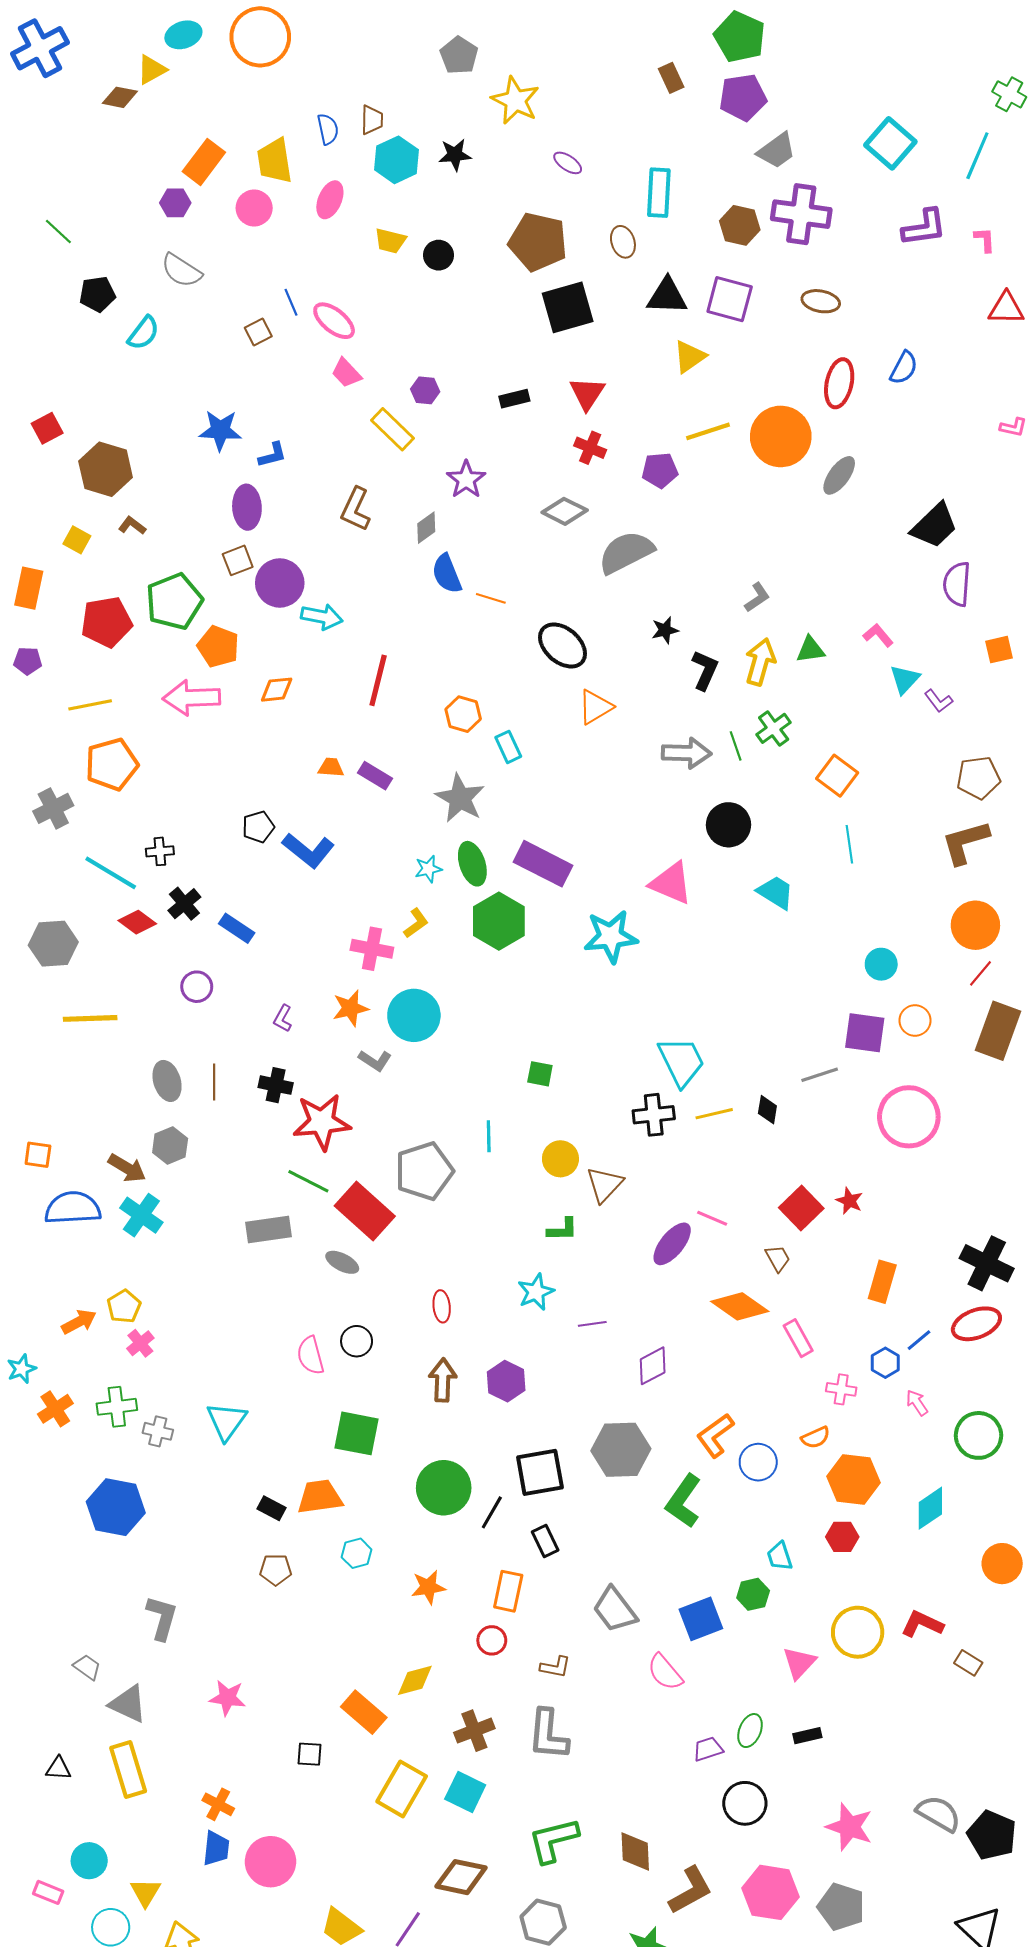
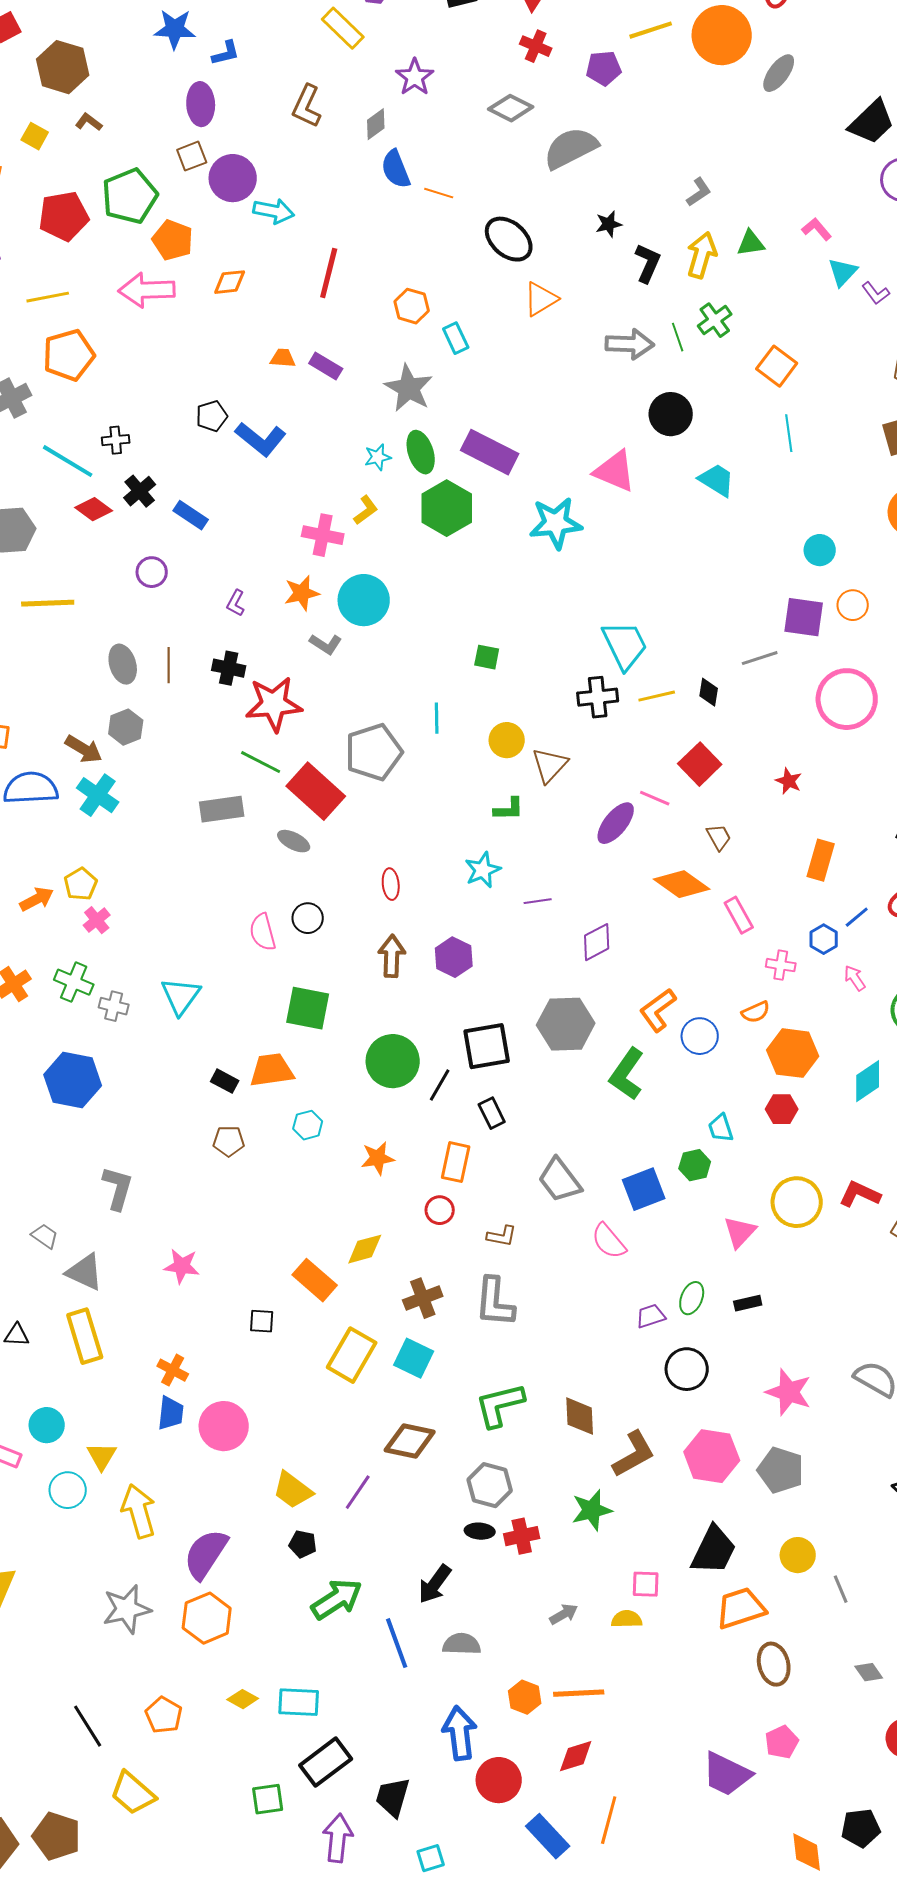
red square: (801, 1208) -> (700, 764), moved
green cross: (117, 1407) -> (74, 982), turned 30

